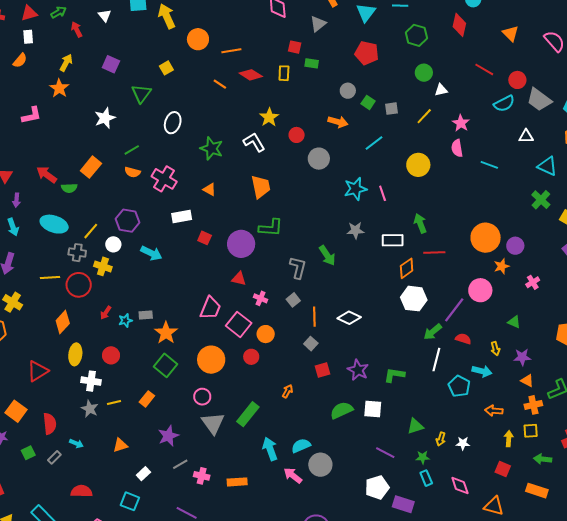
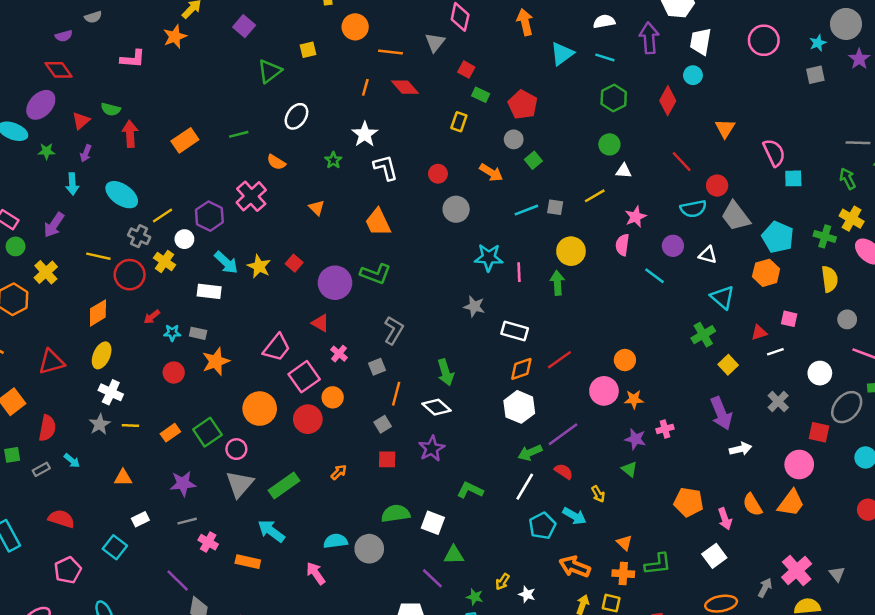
gray triangle: (318, 24) -> (435, 42), moved, turned -30
red pentagon: (367, 53) -> (523, 105), moved
yellow rectangle: (284, 73) -> (459, 122), moved
orange line: (220, 84) -> (365, 87), turned 56
gray square: (391, 109) -> (555, 207), moved
yellow star: (269, 117) -> (259, 266), moved, turned -30
white star: (105, 118) -> (365, 134), moved, turned -30
green star: (212, 148) -> (333, 160), size x0.6
orange semicircle: (132, 172) -> (276, 162), moved
red arrow: (47, 175) -> (130, 134), turned 35
pink cross: (164, 179) -> (251, 196), moved
orange trapezoid: (261, 187) -> (378, 222), turned 150
green semicircle: (69, 188) -> (111, 109), moved
white rectangle: (182, 216) -> (209, 291), moved
green arrow: (420, 223) -> (557, 283), moved
orange circle: (486, 238) -> (625, 360), size x0.6
purple circle: (515, 246) -> (673, 246), moved
red line: (434, 252) -> (559, 360), turned -50
green arrow: (327, 256) -> (446, 372), moved
pink circle: (480, 290) -> (604, 391), moved
yellow arrow: (495, 349) -> (598, 494), turned -32
red circle: (111, 355) -> (174, 372), moved
red circle: (251, 357) -> (308, 419), size x1.5
purple star: (522, 357) -> (635, 439), moved
green square: (165, 365) -> (207, 432), moved
purple star: (358, 370) -> (432, 449), moved
orange arrow: (494, 411) -> (575, 567), size x1.4
green triangle: (415, 426) -> (454, 555), moved
cyan arrow: (270, 449) -> (271, 531), moved, turned -50
gray circle: (320, 465) -> (369, 549), moved

